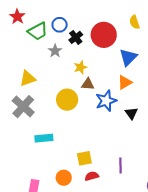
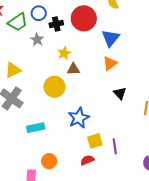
black cross: (76, 37) -> (56, 24), turned 32
blue star: (106, 101) -> (79, 118), moved
yellow square: (84, 158) -> (95, 141), moved
orange circle: (64, 178) -> (49, 161), moved

